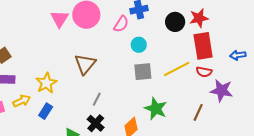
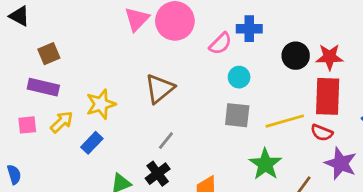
yellow arrow: (22, 101) -> (62, 122), turned -30
green star: (156, 109) -> (265, 164), moved

